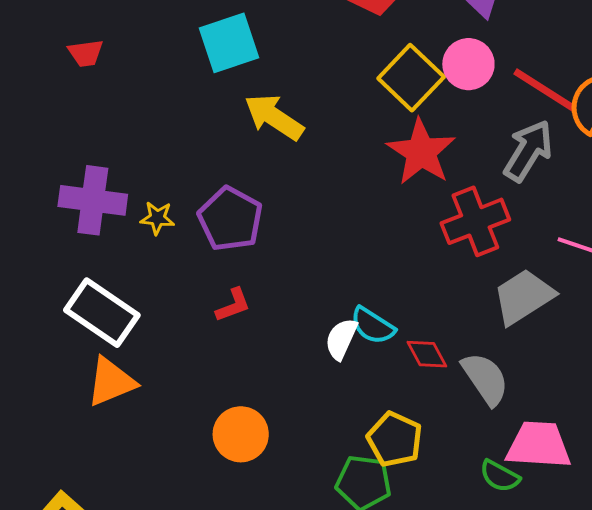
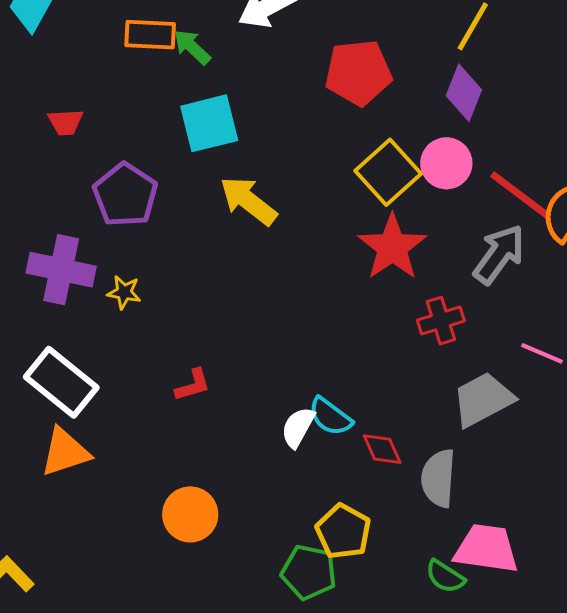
purple pentagon: (230, 219) -> (125, 195), moved
red cross: (475, 221) -> (441, 321), size x0.7
gray semicircle: (485, 379) -> (438, 478), turned -146

